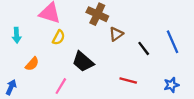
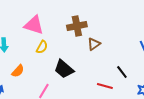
brown cross: (97, 14) -> (77, 26), turned -36
black line: (144, 48) -> (122, 72), moved

